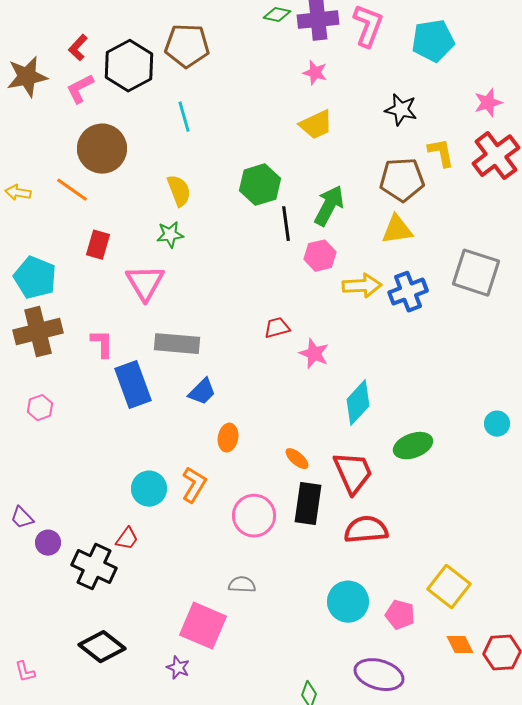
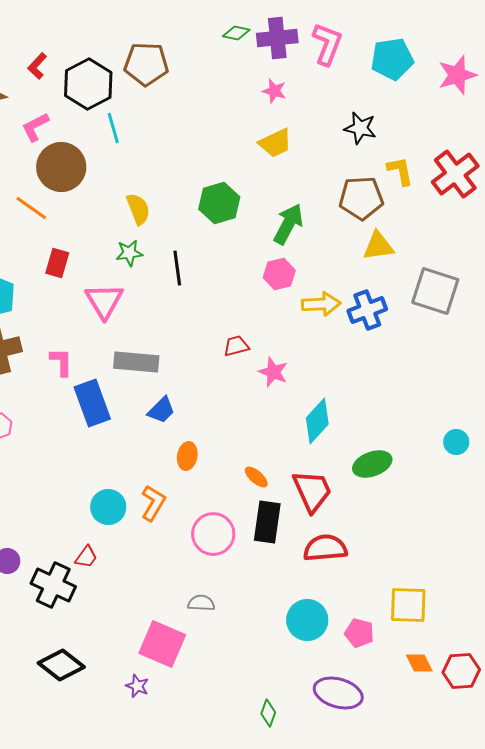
pink L-shape: (80, 89) -> (35, 127), moved
pink star: (488, 103) -> (457, 75), moved, size x1.4
cyan line: (184, 117) -> (113, 128), moved
black line: (286, 224) -> (177, 268), moved
yellow triangle: (397, 230) -> (378, 246), moved
yellow square: (449, 587) -> (408, 605), turned -36

